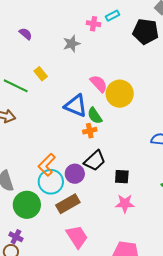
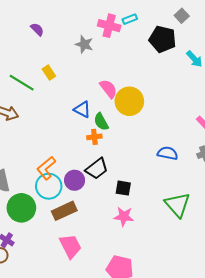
pink cross: (94, 24) -> (109, 26), size x1.5
gray star: (72, 44) -> (84, 44), turned 30
blue triangle: (76, 106) -> (82, 109), size x0.7

